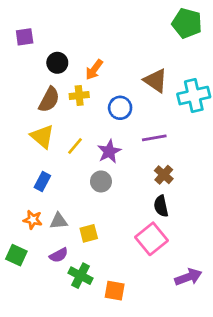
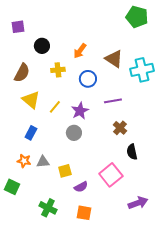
orange arrow: (94, 70) -> (80, 51), moved
brown semicircle: (49, 100) -> (22, 73), moved
black semicircle: (161, 206) -> (132, 152), moved
purple semicircle: (59, 255) -> (81, 187), moved
green cross: (81, 276) -> (48, 208), moved

